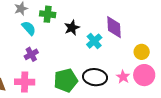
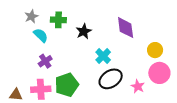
cyan cross: (94, 41) -> (103, 56), moved
black ellipse: (95, 77) -> (111, 79), turned -35
pink star: (123, 77) -> (138, 86), moved
green pentagon: (66, 80) -> (67, 85), moved

